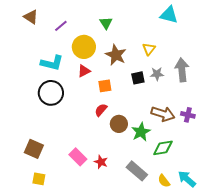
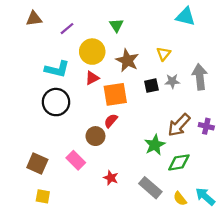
brown triangle: (31, 17) -> (34, 19), turned -42
orange square: (105, 86) -> (115, 94), size x1.6
brown arrow: (163, 114) -> (179, 125), turned 115
brown circle: (119, 124) -> (95, 136), moved
pink rectangle: (78, 157) -> (76, 160), moved

